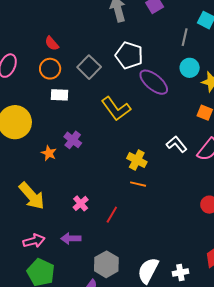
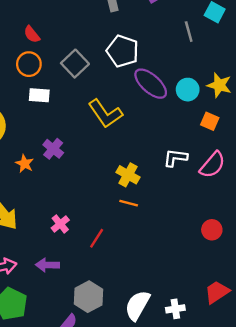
gray line: (185, 37) -> (189, 32), turned -30
cyan circle: (190, 68) -> (188, 90), moved
white L-shape: (177, 144) -> (175, 158), turned -45

